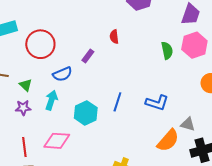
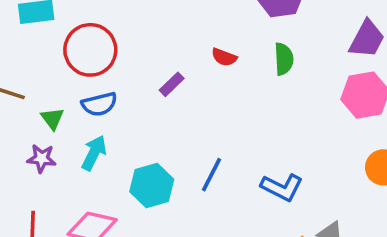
red semicircle: (114, 37) -> (224, 57), turned -72
green semicircle: (167, 50) -> (284, 59), moved
blue semicircle: (62, 74) -> (99, 104), moved

